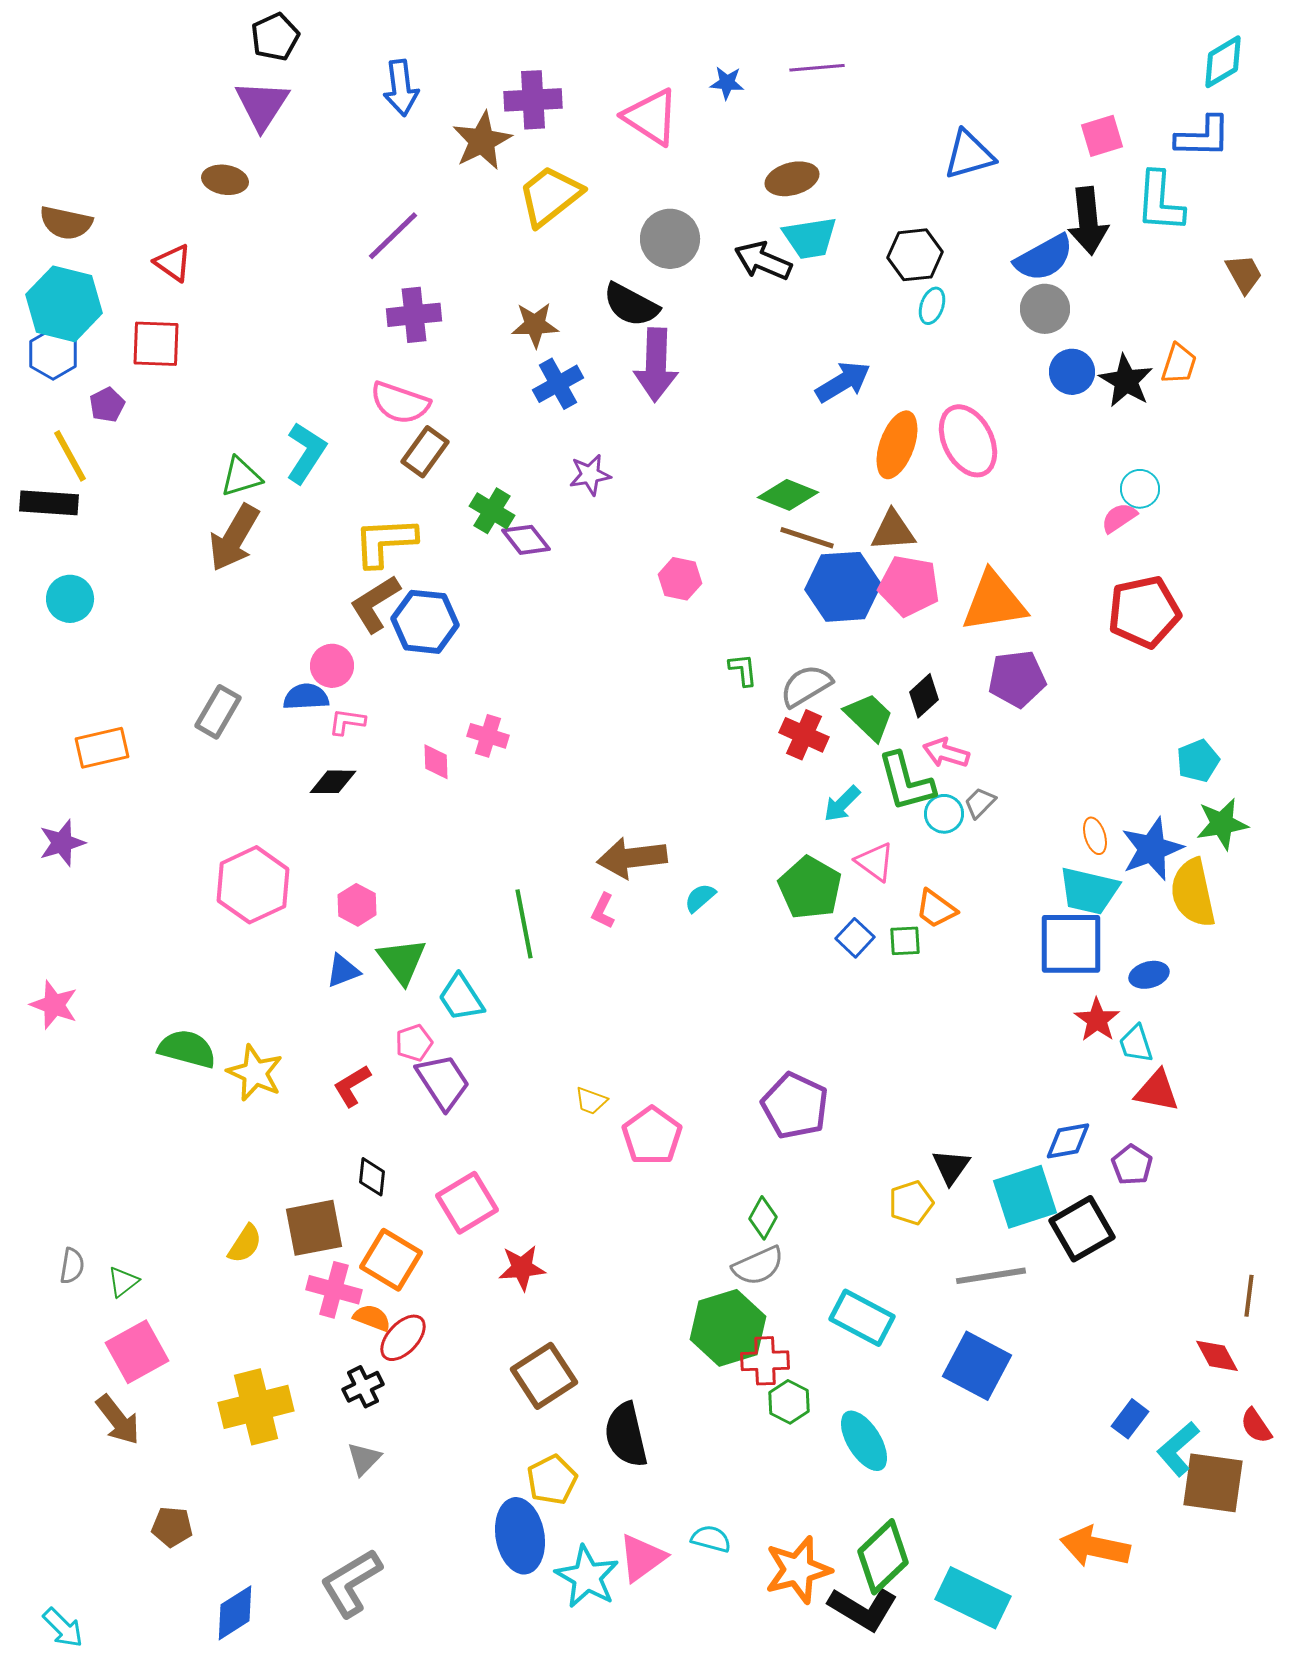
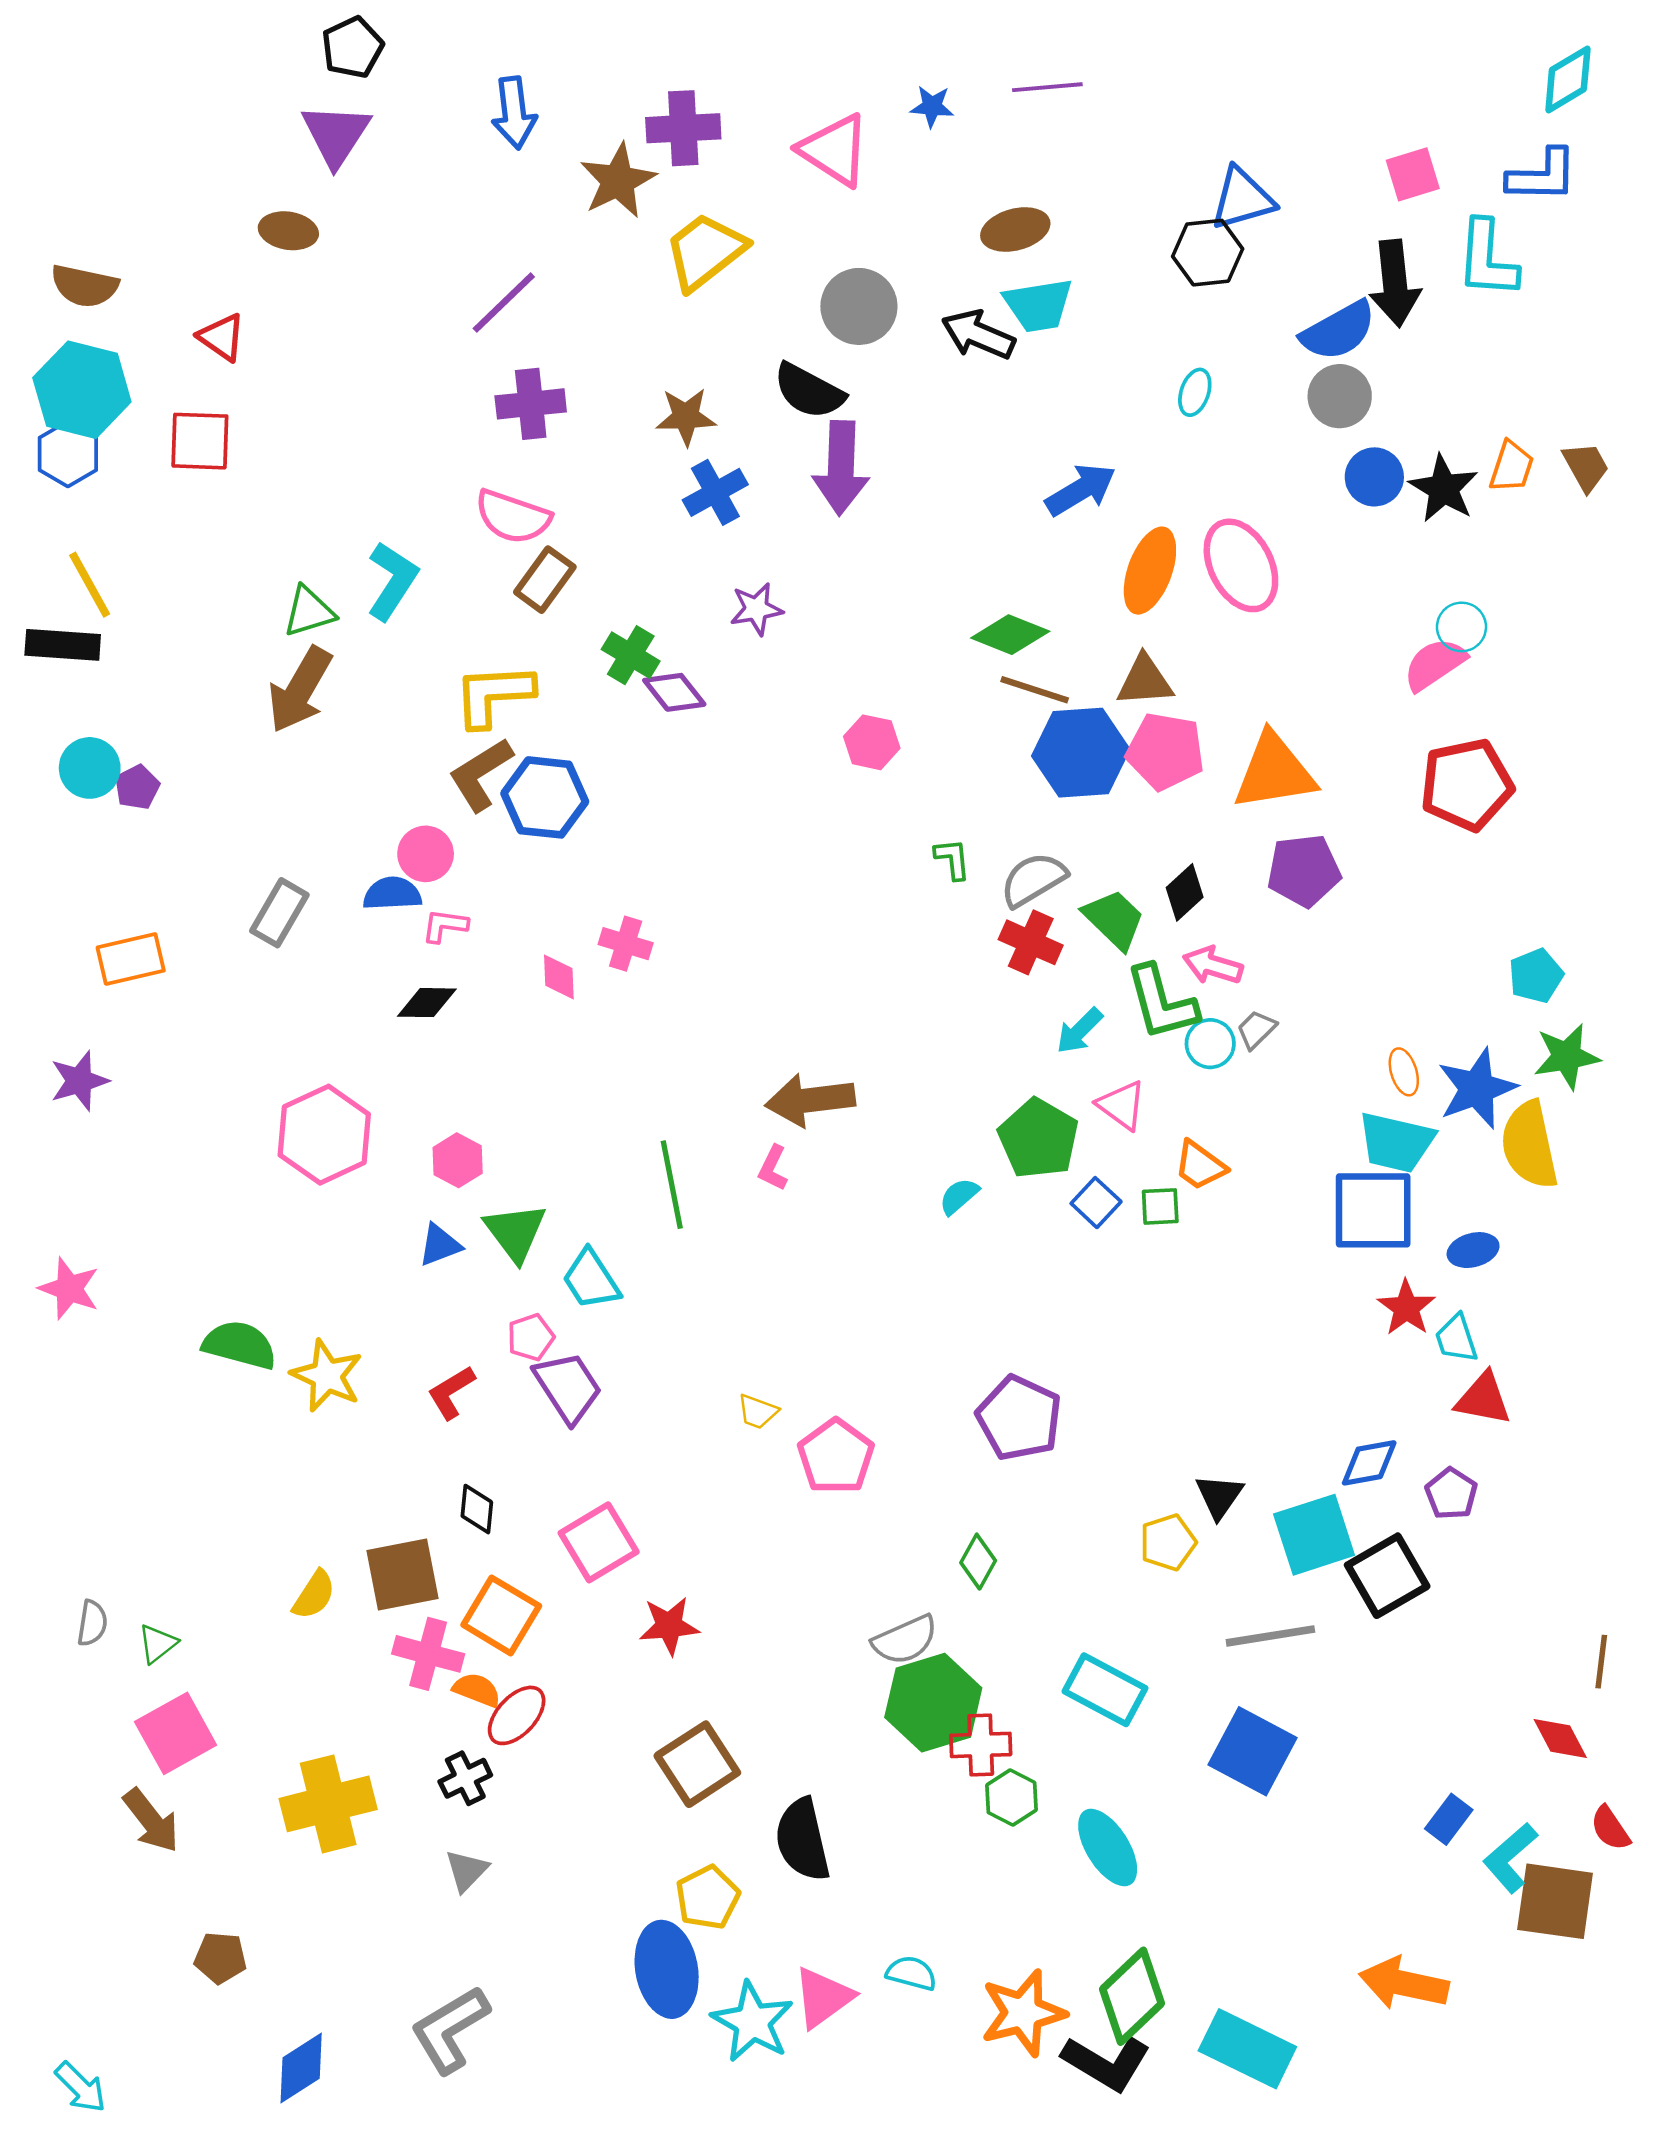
black hexagon: (915, 255) -> (1208, 253), moved
brown trapezoid: (1244, 274) -> (1586, 467), moved
purple pentagon: (107, 405) -> (137, 787), moved
pink semicircle: (1119, 518) -> (1435, 664), size x1.4
cyan semicircle: (700, 898) -> (959, 1196), moved
gray semicircle: (758, 1266) -> (905, 1640), moved

